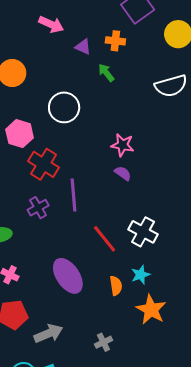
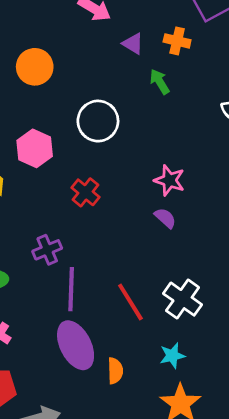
red cross: (43, 164) -> (85, 192), moved, size x0.7
purple line: (74, 195) -> (71, 289), moved
orange semicircle: (116, 286) -> (115, 371), moved

